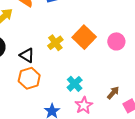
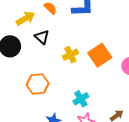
black triangle: (27, 55) -> (42, 37), moved

